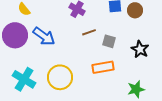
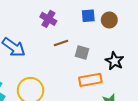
orange rectangle: (103, 67) -> (90, 80), moved

